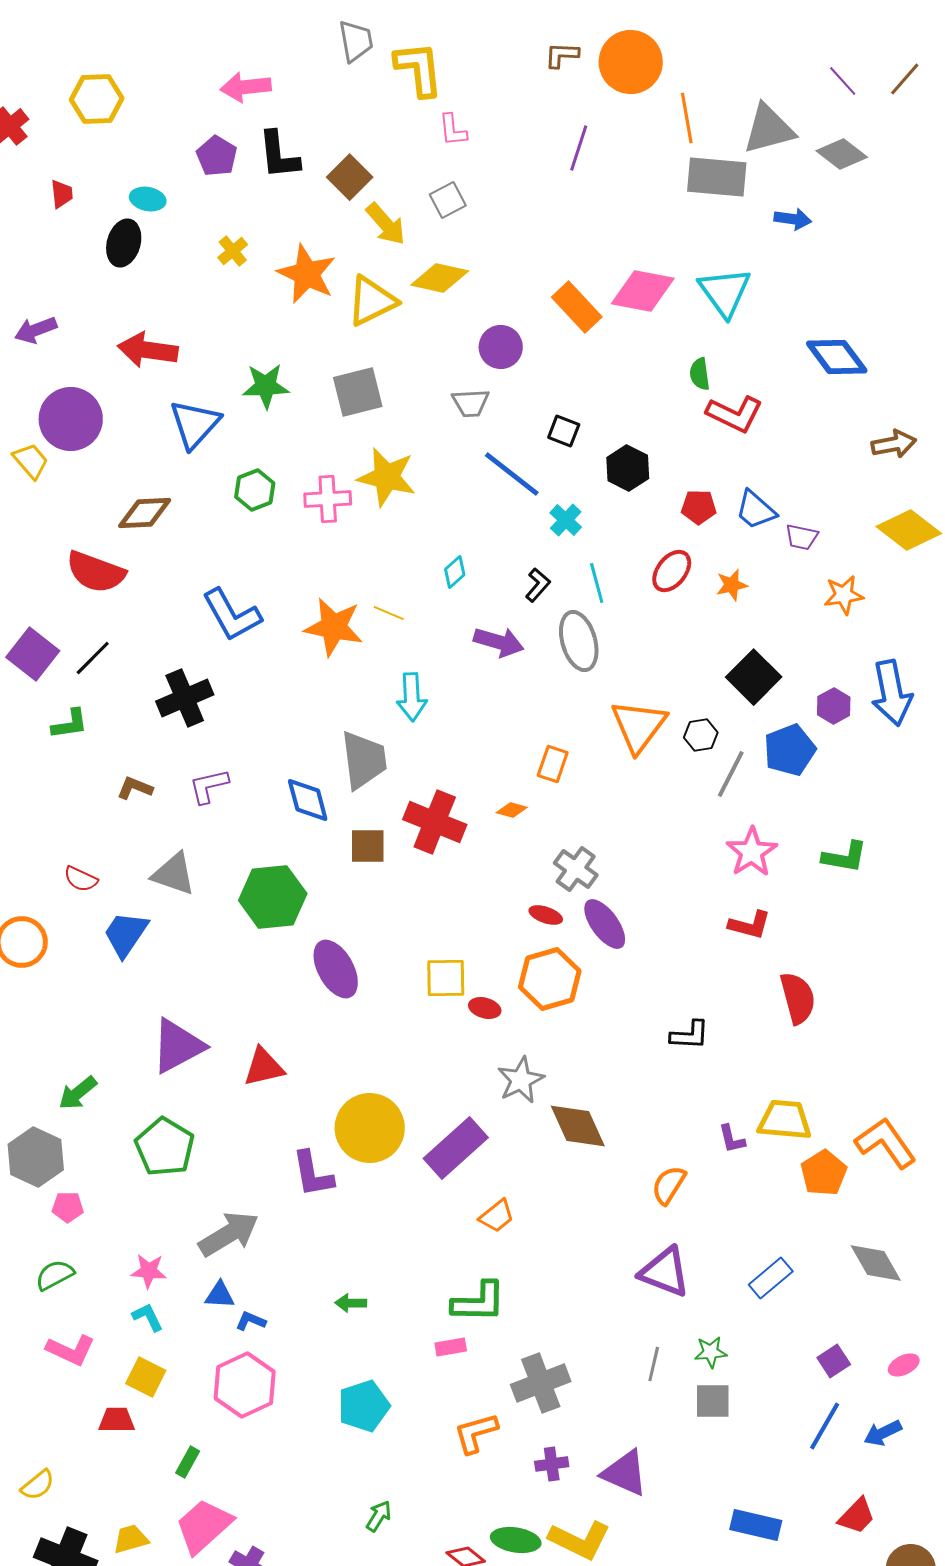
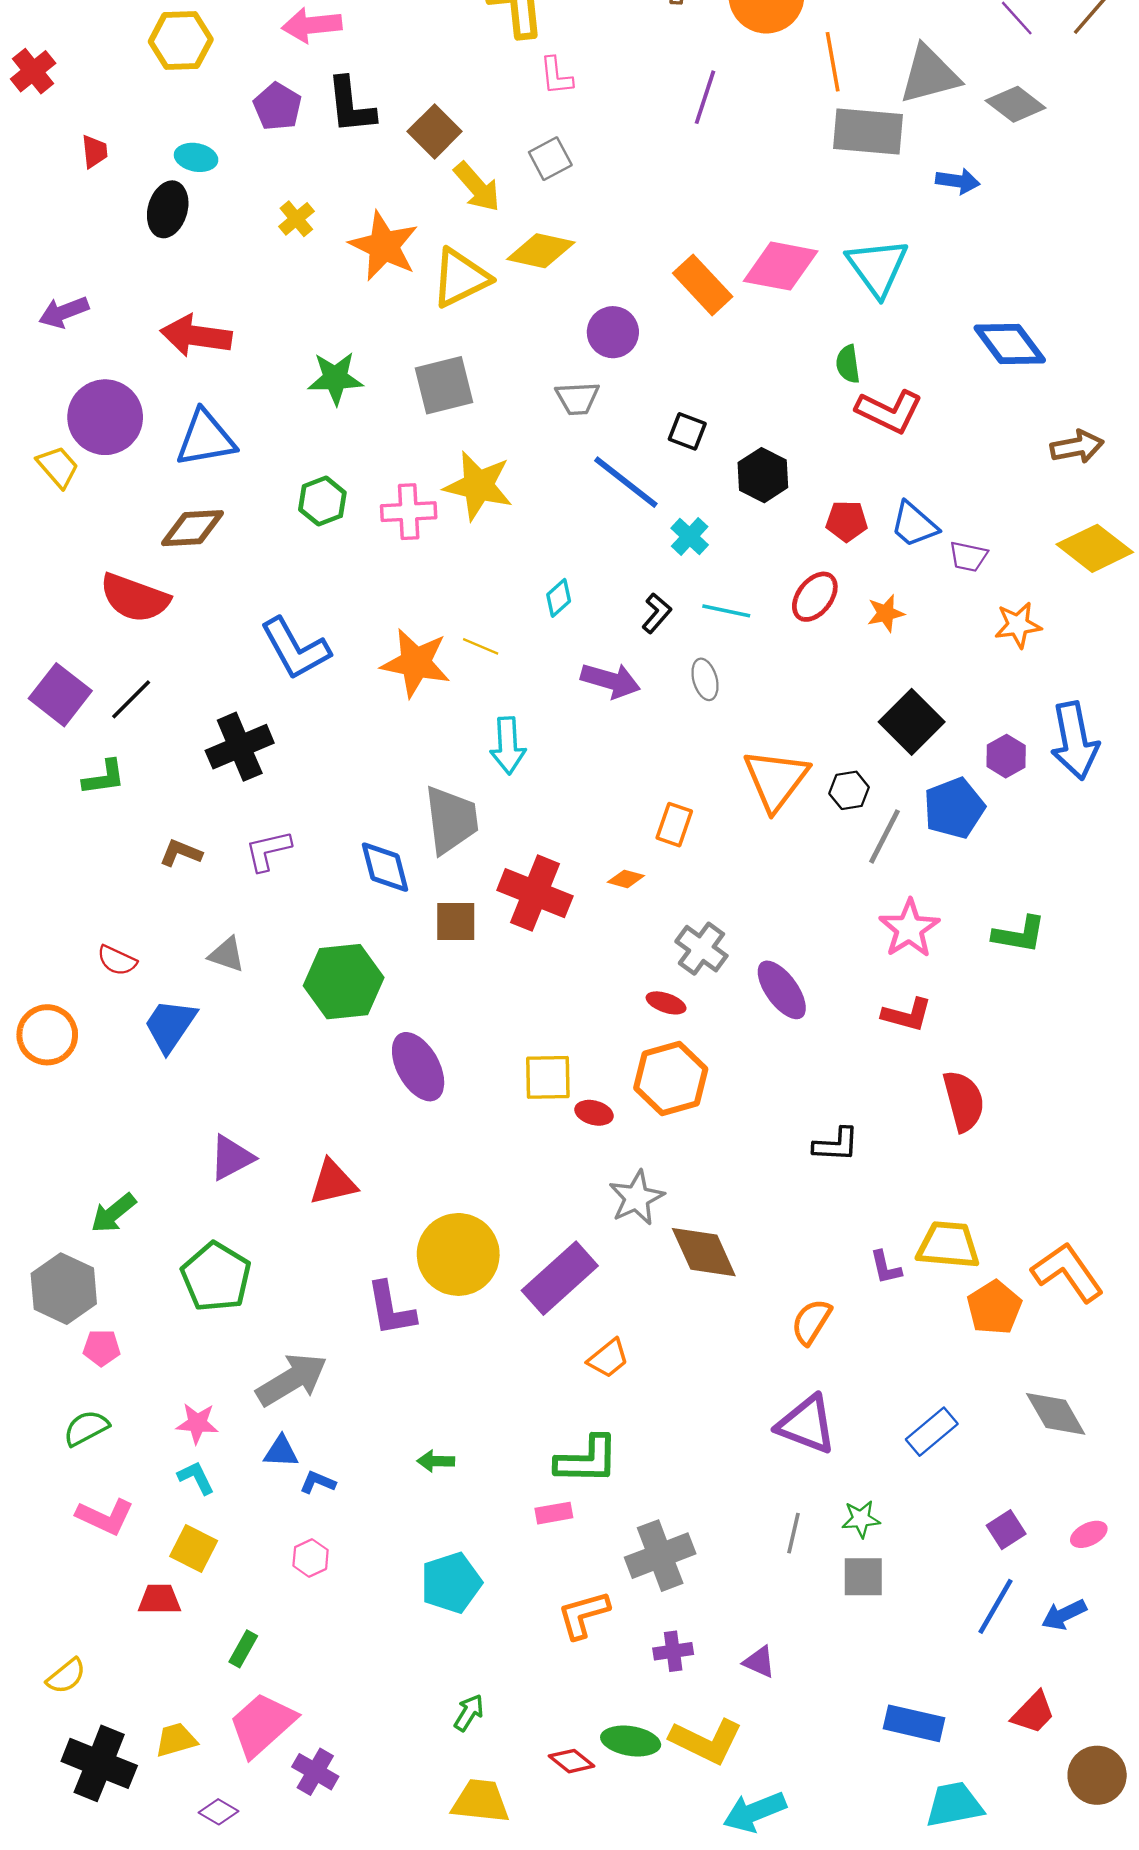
yellow hexagon: (97, 99) -> (181, 40), moved
blue triangle: (195, 424) -> (205, 438), moved, turned 38
cyan line: (597, 583) -> (726, 611), turned -63
gray ellipse: (579, 641) -> (705, 679), size x0.6
gray triangle: (174, 874) -> (227, 955), size x0.7
purple ellipse: (605, 924) -> (782, 990), moved
purple triangle: (178, 1046) -> (231, 1158), size x0.7
pink hexagon: (245, 1385) -> (311, 1558), size x0.5
purple triangle: (625, 1473) -> (759, 1662), size x0.6

